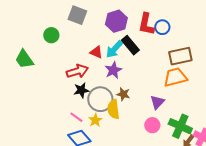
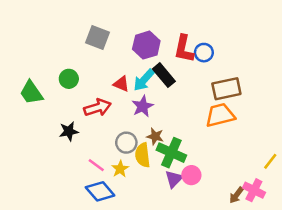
green circle: (51, 35) -> (69, 79), moved
black star: (81, 90) -> (69, 131), moved
gray circle: (100, 99) -> (126, 143), size x0.7
purple triangle: (157, 102) -> (174, 179), moved
green cross: (180, 126) -> (171, 153), moved

